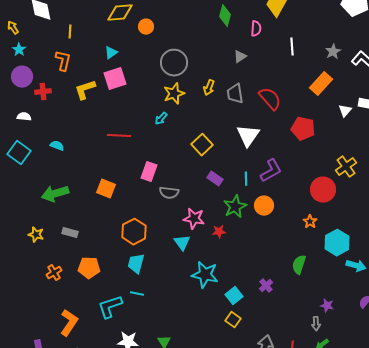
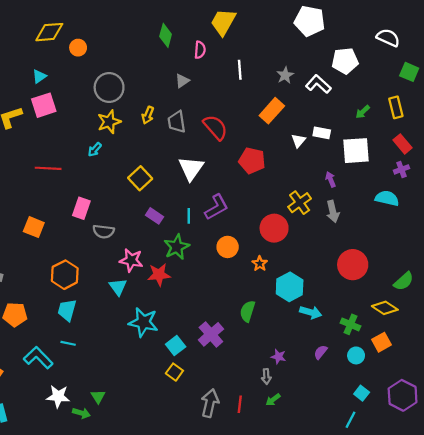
orange circle: (264, 206) -> (228, 247), moved
red star: (219, 232) -> (159, 275), size x1.5
purple cross: (266, 286) -> (211, 334), size x1.6
cyan L-shape: (110, 307) -> (38, 358), turned 64

